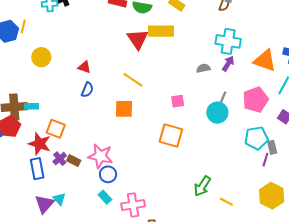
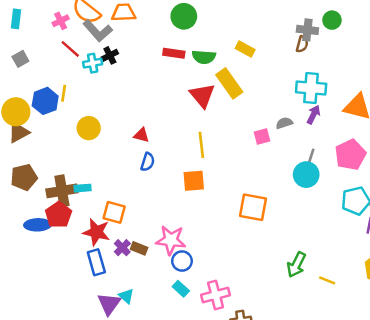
yellow rectangle: (161, 31) -> (229, 83), turned 60
yellow line: (133, 80) -> (201, 145), turned 55
pink square: (178, 101) -> (262, 137), moved

